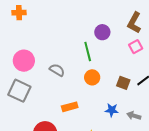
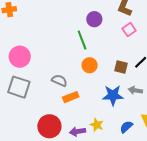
gray semicircle: (57, 70) -> (59, 80), moved
blue star: (112, 110) -> (113, 95), size x1.5
gray arrow: (134, 116) -> (135, 90), moved

